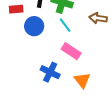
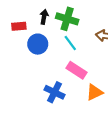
orange triangle: (82, 80) -> (94, 92), moved, turned 42

